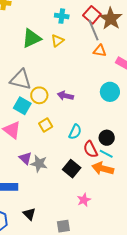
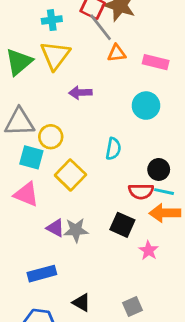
yellow triangle: (57, 41) -> (55, 55), size x1.6
purple arrow: (65, 96) -> (80, 93), moved
yellow square: (46, 125) -> (70, 175), size x1.5
cyan semicircle: (75, 132) -> (113, 149), moved
red semicircle: (91, 149) -> (141, 191), turned -48
pink star: (84, 200) -> (149, 250), moved

